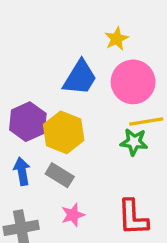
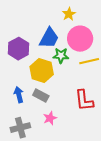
purple hexagon: (28, 122) -> (19, 49), moved
green star: (134, 142) -> (61, 56), moved
red L-shape: (133, 217) -> (84, 100), moved

